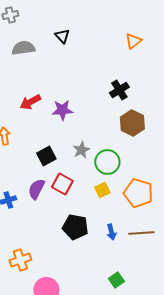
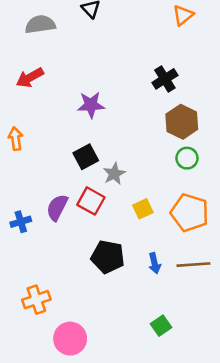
red arrow: (30, 102) -> (30, 78), moved
gray star: (81, 150) -> (114, 174), moved
black square: (46, 156) -> (86, 157), moved
green circle: (107, 162) -> (187, 158), moved, size x0.7

